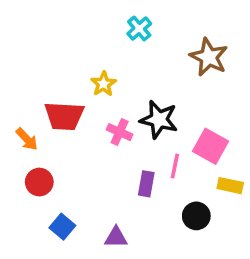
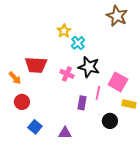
cyan cross: (139, 29) -> (78, 43), moved
brown star: (209, 57) -> (117, 16), moved
yellow star: (103, 84) -> (64, 31), moved

